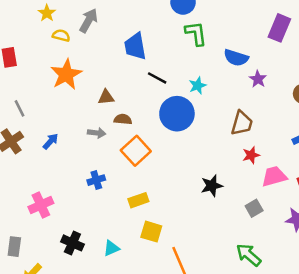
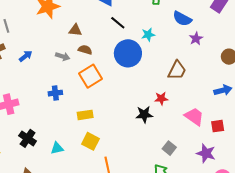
red star: (251, 155) -> (161, 99), moved
pink trapezoid: (274, 176) -> (194, 117), turned 40
gray square: (254, 208) -> (169, 148), moved, turned -32

